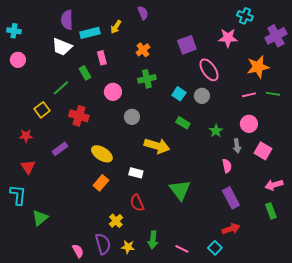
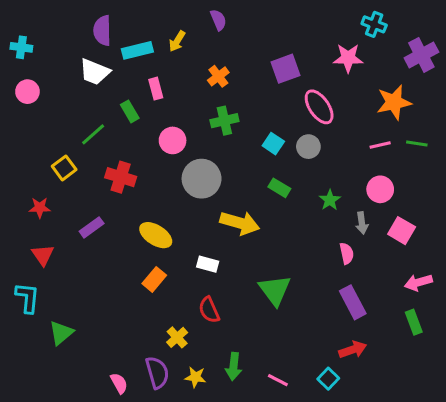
gray circle: (132, 117) -> (202, 179), size x1.6

